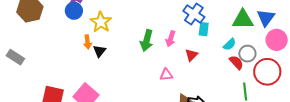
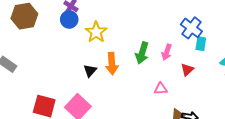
orange arrow: (88, 42) -> (112, 64), moved, size x1.5
black triangle: (99, 51) -> (90, 71), moved

